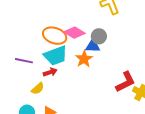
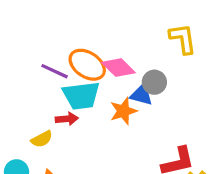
purple line: (24, 61) -> (55, 71), moved

